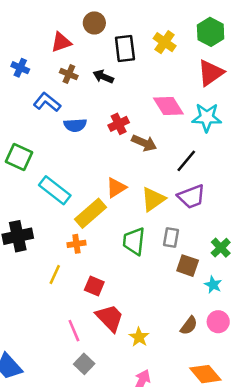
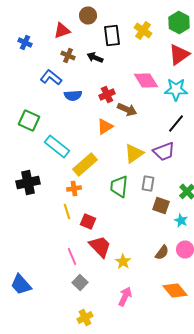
blue cross: (20, 68) -> (25, 42), moved
black line: (186, 161) -> (176, 124), moved
orange triangle: (116, 188) -> (105, 126), moved
yellow line: (55, 274) -> (67, 212), moved, turned -42

